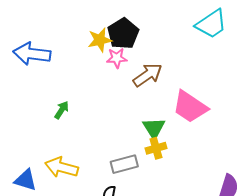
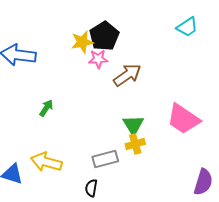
cyan trapezoid: (211, 24) -> (187, 27), size x0.7
pink trapezoid: (190, 107) -> (183, 119), moved

